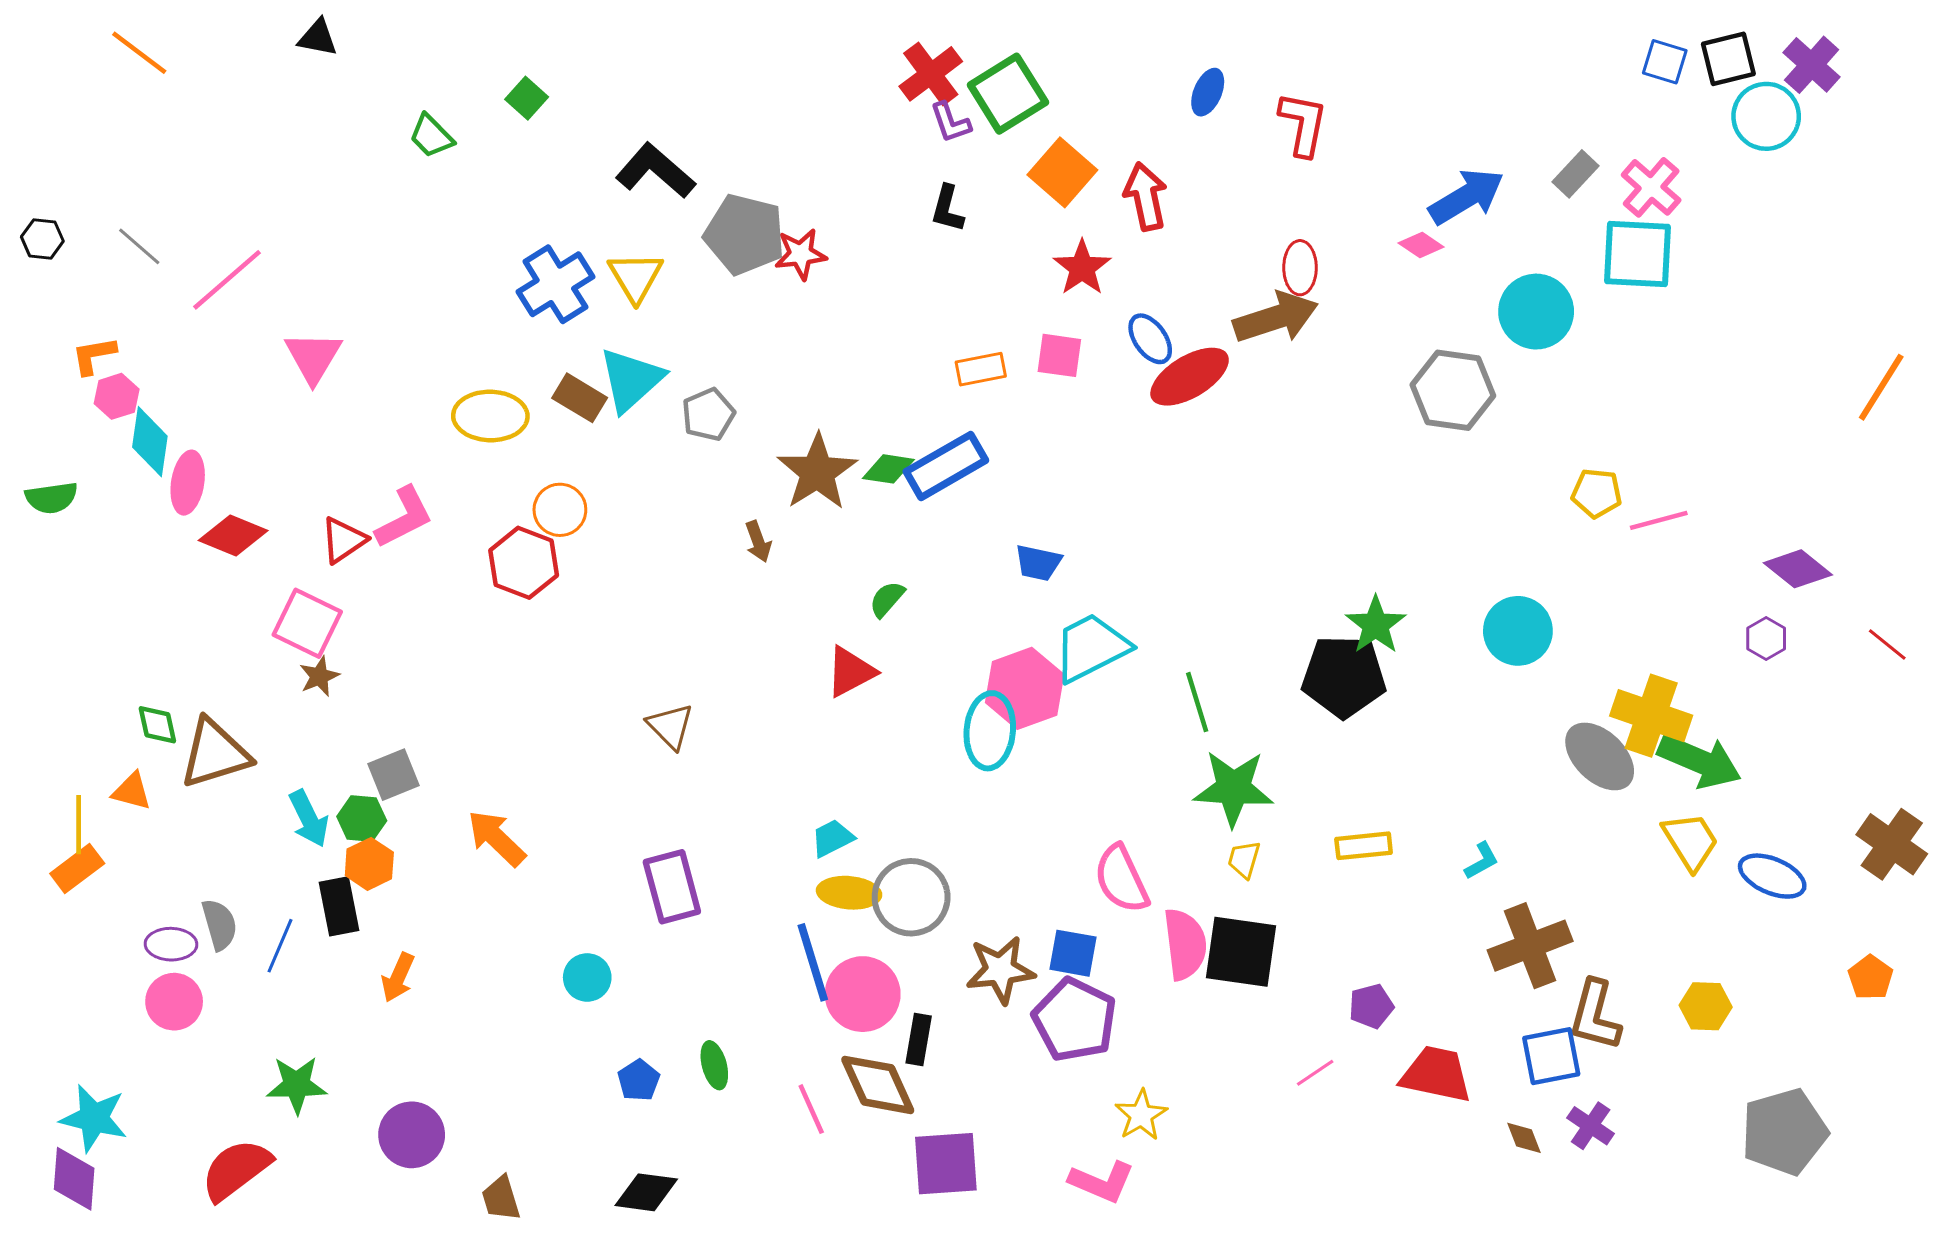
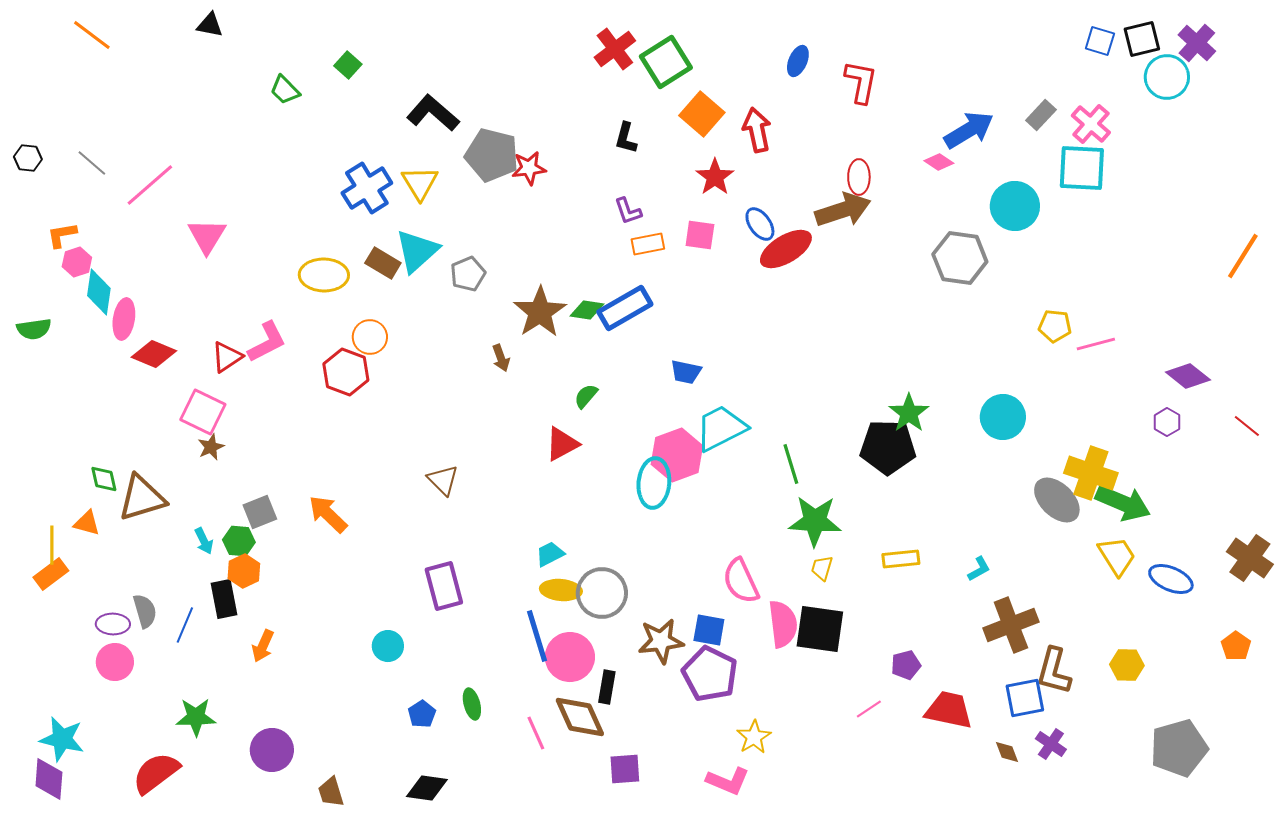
purple L-shape: (950, 122) -> (628, 211), moved
cyan arrow: (309, 819) -> (204, 541), size x0.7
orange arrow: (496, 838) -> (328, 514), moved
purple square: (946, 1164) -> (625, 769), size x0.7

